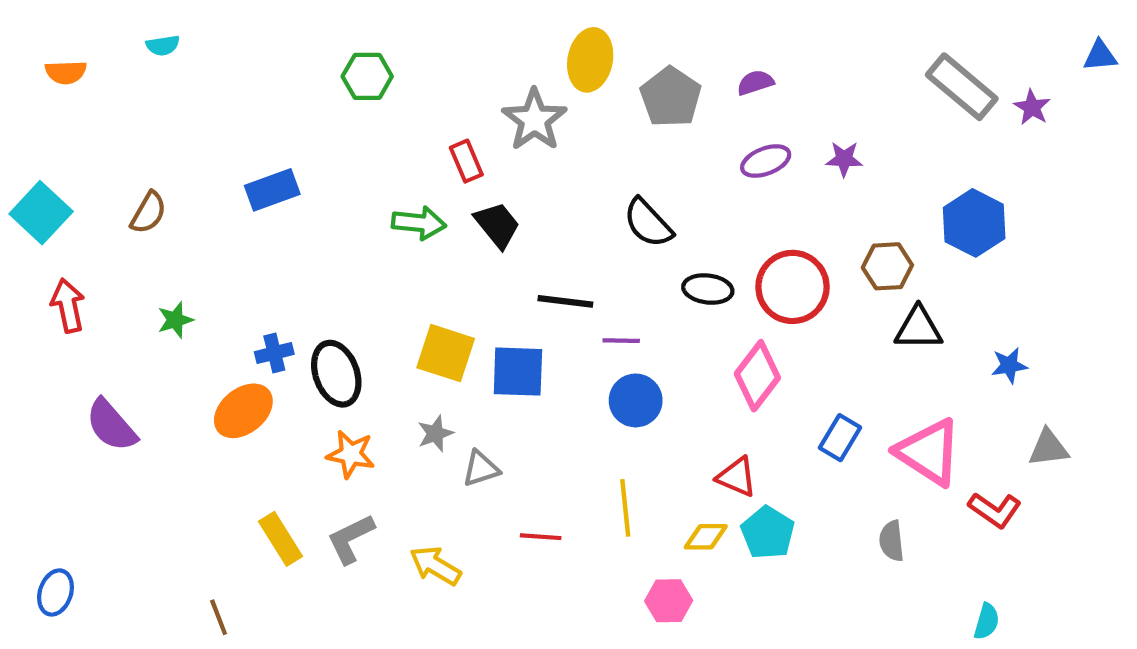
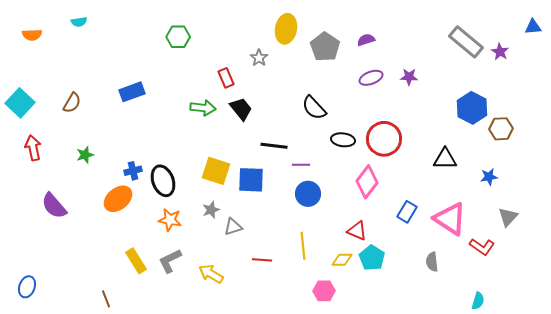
gray star: (534, 120) -> (259, 58), size x0.6
brown hexagon: (887, 266) -> (501, 129), moved
gray triangle: (1048, 448) -> (508, 217), turned -40

